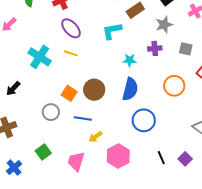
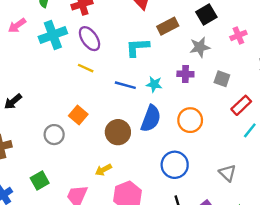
cyan cross: (40, 57) -> (53, 35), moved, turned 30
orange circle: (174, 86) -> (190, 120), moved
brown circle: (94, 90) -> (118, 132), moved
blue line: (83, 118) -> (125, 85), moved
blue circle: (144, 120) -> (175, 165), moved

